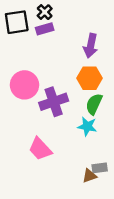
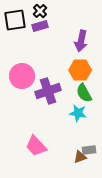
green semicircle: (94, 104) -> (84, 93), turned -54
pink trapezoid: (40, 149) -> (36, 146), moved

